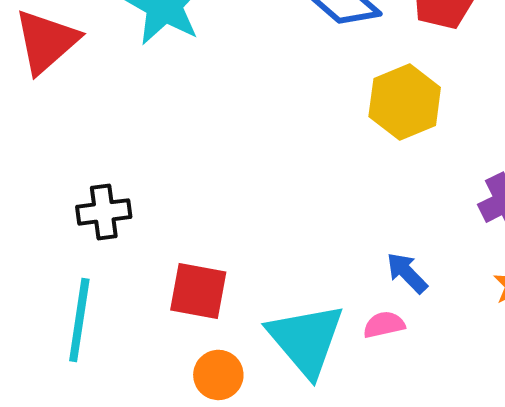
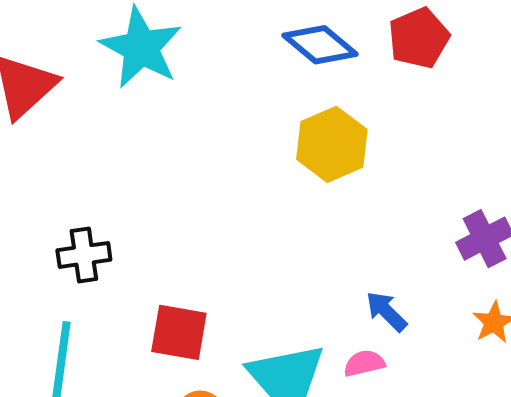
yellow hexagon: (405, 102) -> (332, 144), moved

